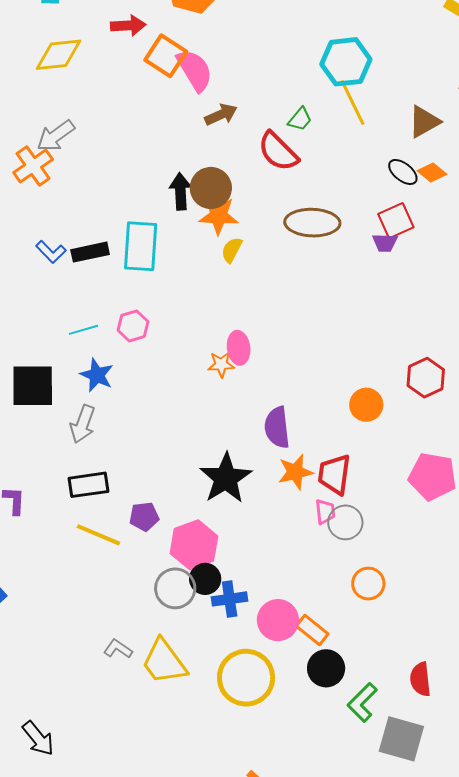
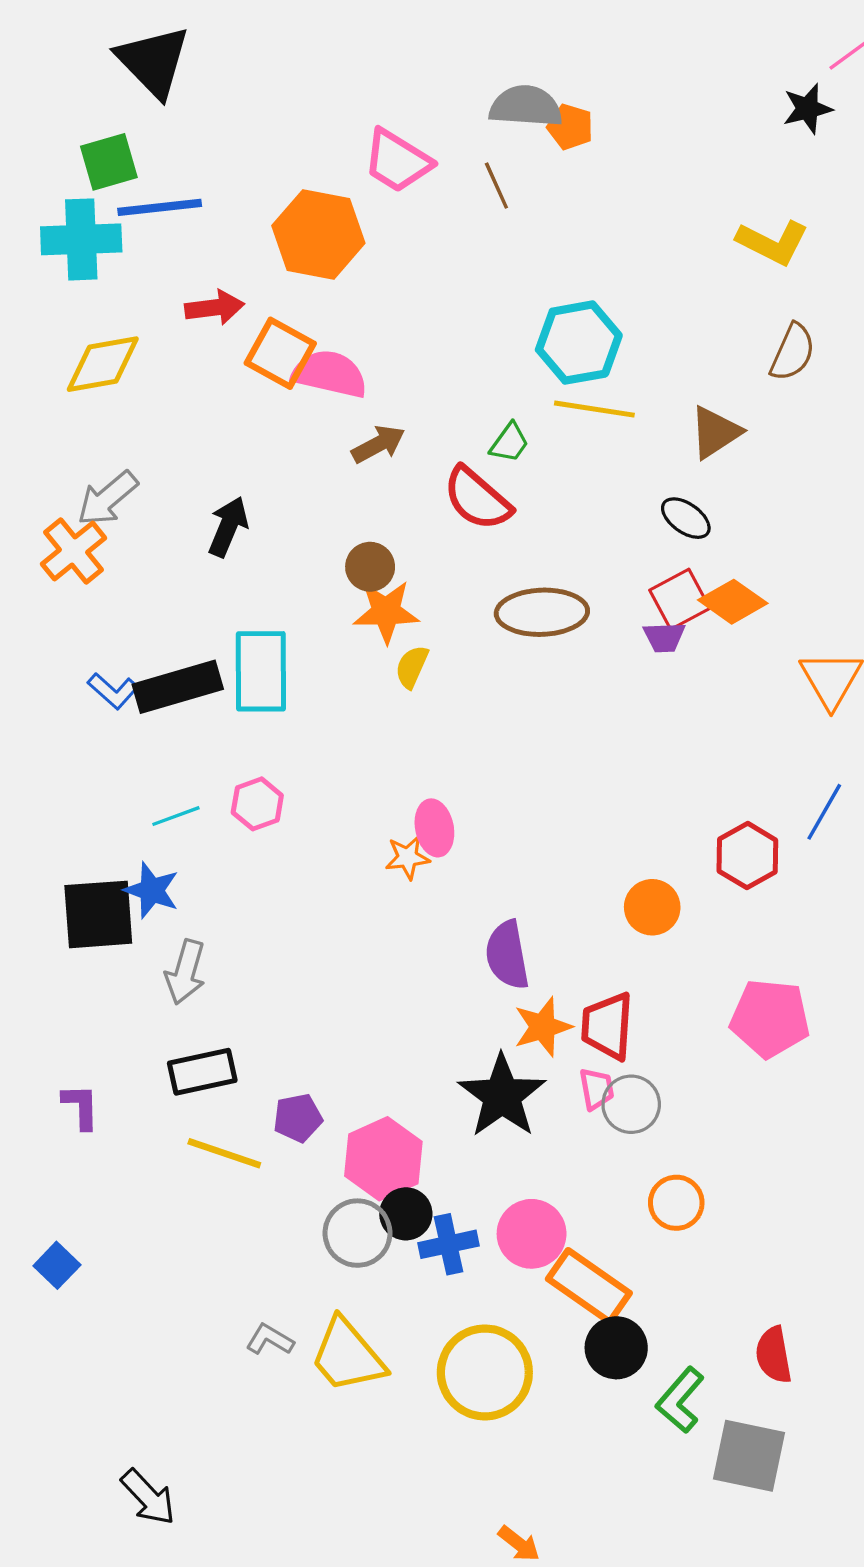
pink semicircle: (195, 70) -> (330, 374), turned -42
yellow line: (353, 103) -> (594, 409), turned -51
orange diamond: (432, 172) -> (733, 602), moved, size x1.4
brown circle: (211, 188) -> (370, 567), size x0.7
black arrow: (180, 191) -> (228, 527), moved, turned 30
black rectangle: (90, 252) -> (178, 687), size x1.4
blue star: (97, 375) -> (152, 890), moved
black star: (226, 478) -> (502, 1096), moved
pink circle: (278, 620) -> (532, 1234), moved
orange rectangle: (312, 630) -> (589, 1286), size x1.5

